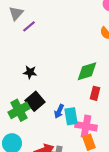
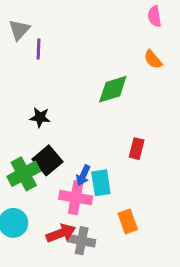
purple line: (29, 26) -> (39, 49), turned -48
green diamond: (87, 71) -> (113, 89), moved
pink cross: (86, 126) -> (76, 198), moved

